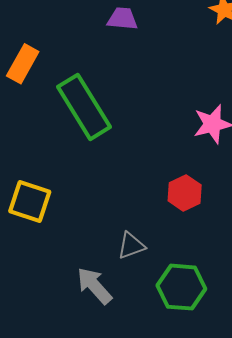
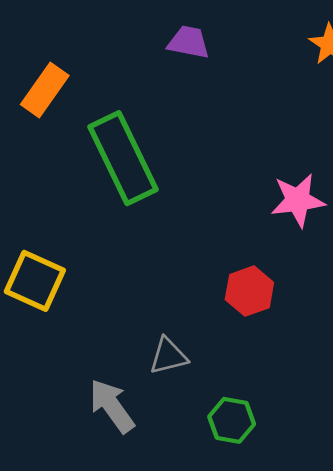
green hexagon: (181, 287) -> (232, 420), size x0.7

